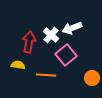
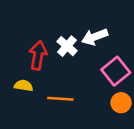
pink square: (66, 55) -> (116, 71), moved

